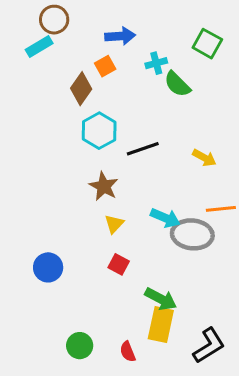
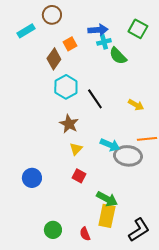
brown circle: (54, 20) -> (52, 15), moved
blue arrow: (120, 36) -> (98, 30), moved
black line: (143, 149) -> (95, 99), turned 75

